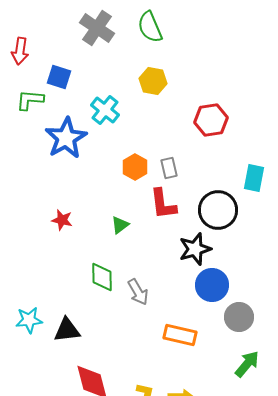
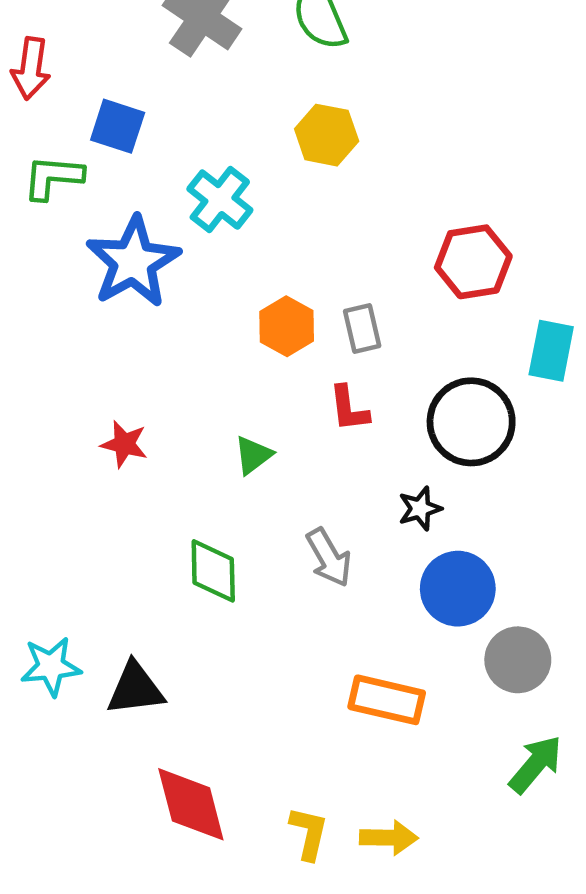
red hexagon: (211, 120) -> (473, 262), moved
red L-shape: (163, 204) -> (349, 409), size x0.7
black star: (195, 249) -> (420, 509), size x0.6
gray arrow: (138, 292) -> (329, 558), moved

